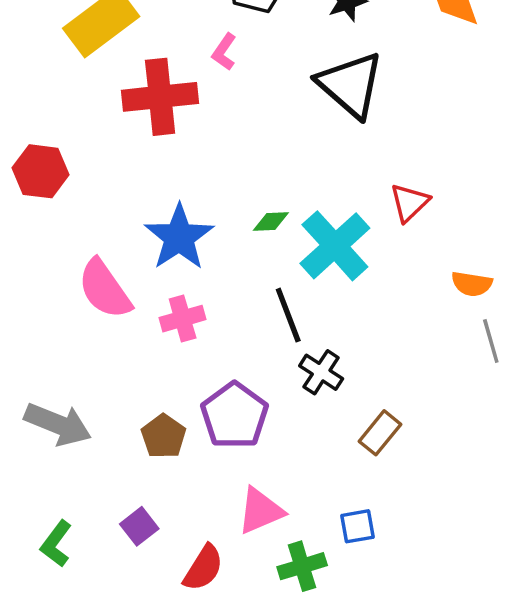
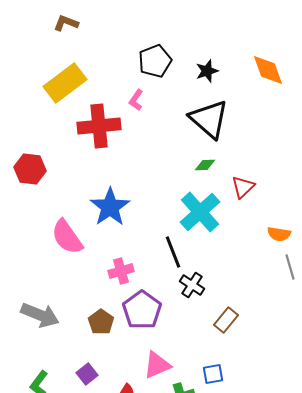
green diamond: (271, 222) -> (205, 165), moved
pink cross: (183, 319) -> (121, 271), moved

